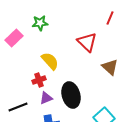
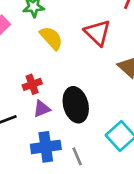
yellow semicircle: (50, 61) -> (51, 38), moved

